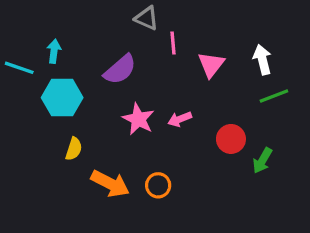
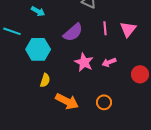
pink line: (173, 43) -> (105, 28), moved
cyan arrow: (54, 51) -> (38, 11), moved, turned 112
orange circle: (158, 185) -> (104, 102), moved

